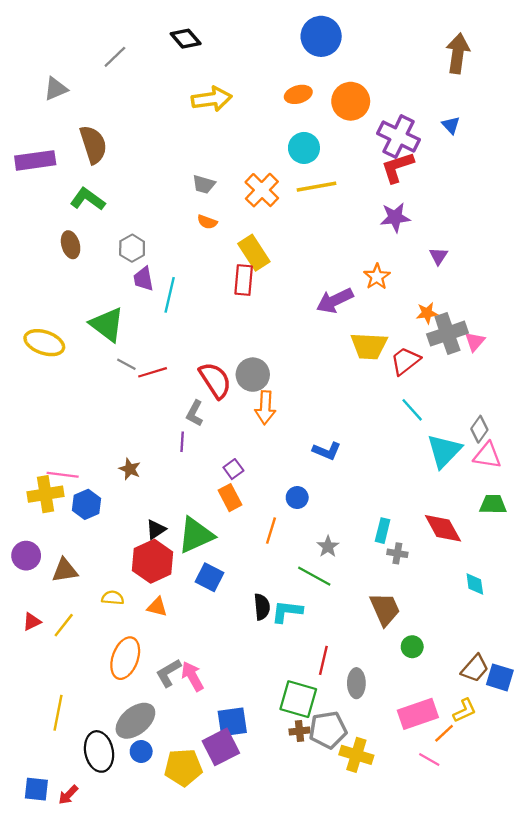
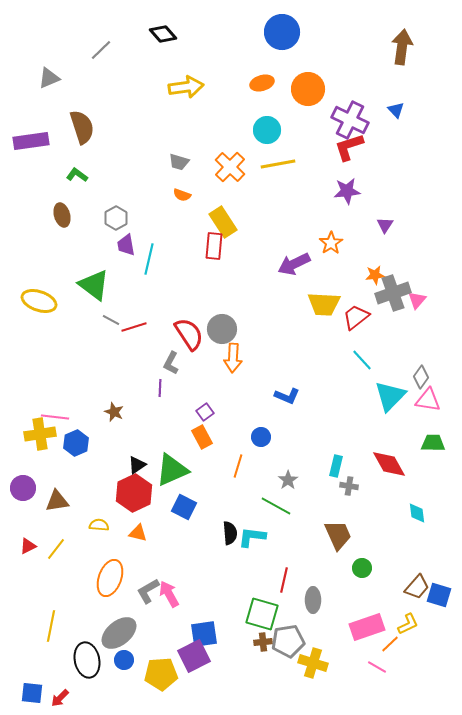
green L-shape: (88, 199) -> (77, 175), size x0.7

